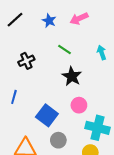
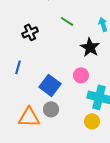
black star: (72, 76) -> (90, 47), moved
gray circle: (58, 140) -> (51, 109), moved

